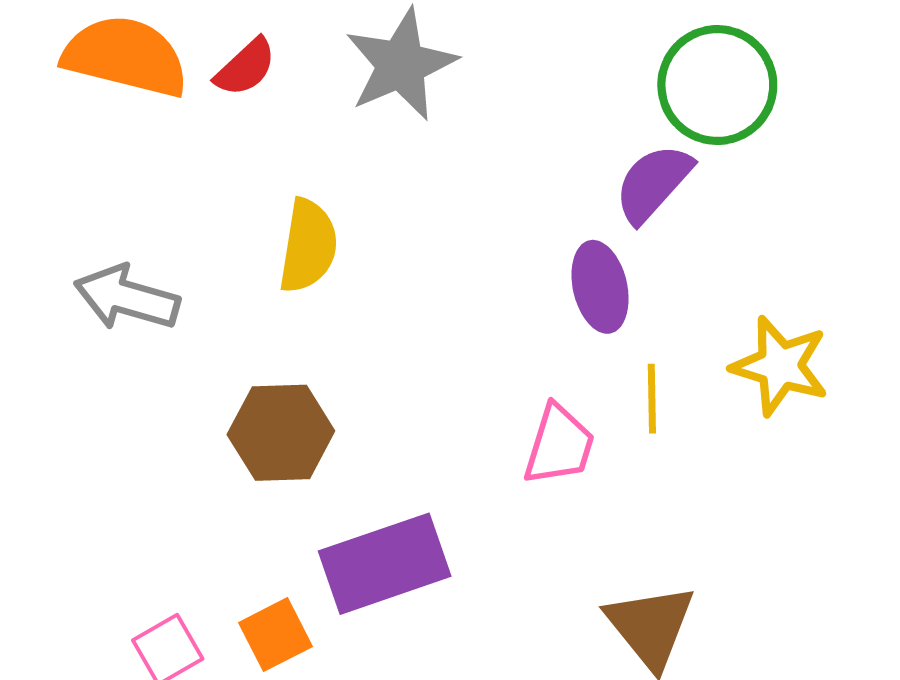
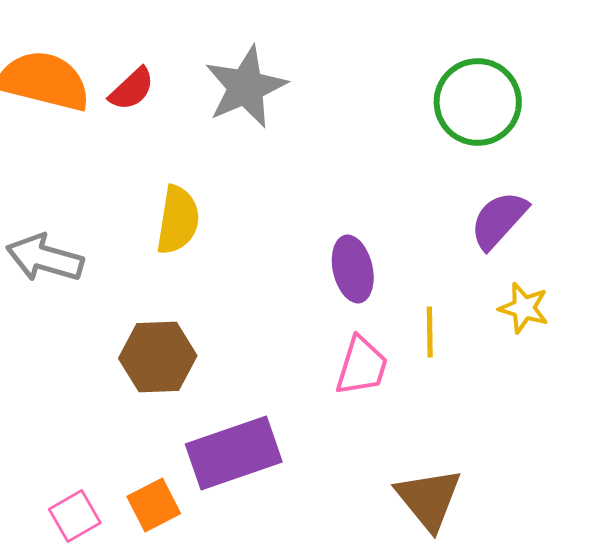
purple semicircle: (653, 183) -> (499, 220), moved
purple ellipse: (600, 287) -> (353, 269), moved
yellow star: (780, 366) -> (524, 308), size x0.7

